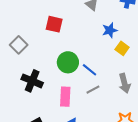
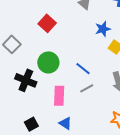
red square: (54, 24) -> (47, 23), turned 30
green circle: (68, 62) -> (48, 62), moved

